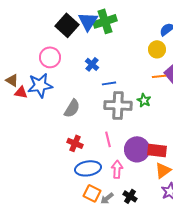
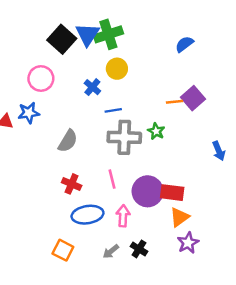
yellow circle: (157, 49) -> (117, 69), moved
blue star: (40, 85) -> (29, 113), size x0.7
orange square: (92, 193) -> (63, 250), moved

